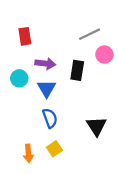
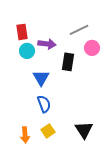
purple arrow: (45, 64) -> (47, 44), moved
cyan circle: (19, 78) -> (27, 51), moved
black triangle: (96, 126) -> (84, 130), moved

